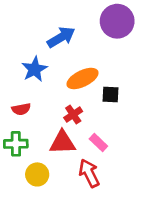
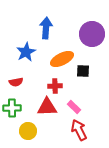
purple circle: (117, 21) -> (92, 34), moved
blue arrow: (61, 37) -> (46, 28), turned -55
red cross: (73, 114) -> (55, 86), turned 32
red arrow: (89, 173) -> (79, 130), moved

